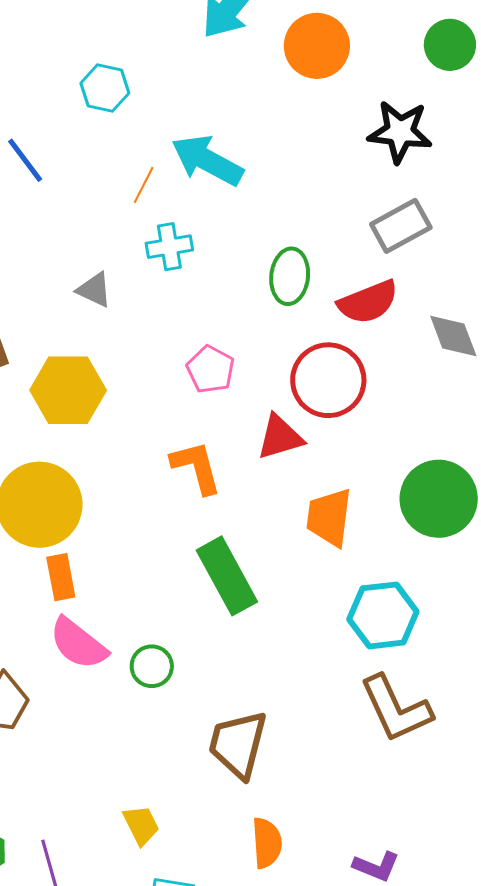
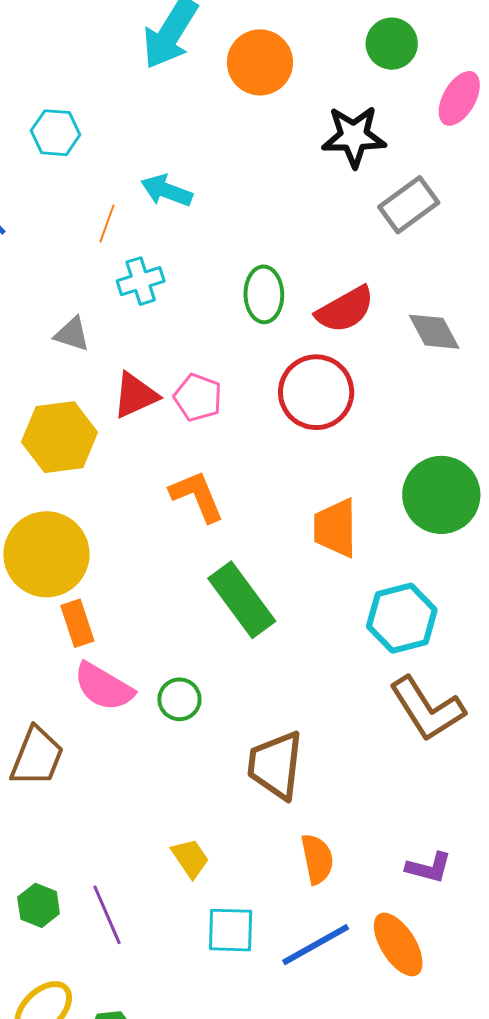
cyan arrow: (207, 160) -> (167, 191), size x0.7
gray rectangle: (401, 226) -> (409, 205), moved
red triangle: (280, 437) -> (135, 395), moved

